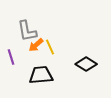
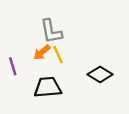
gray L-shape: (27, 31) -> (51, 31), moved

